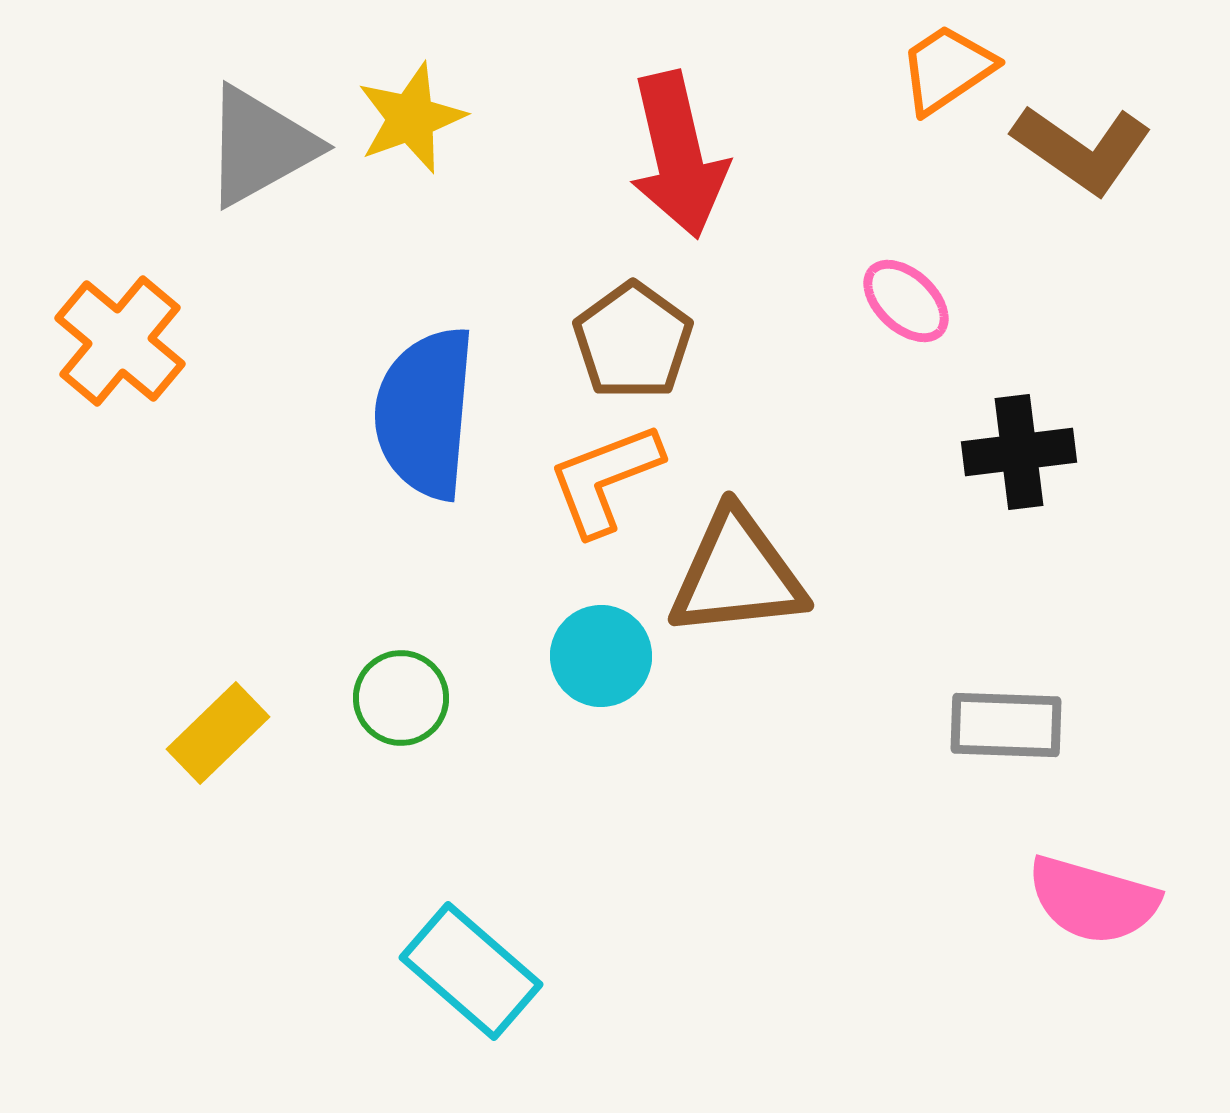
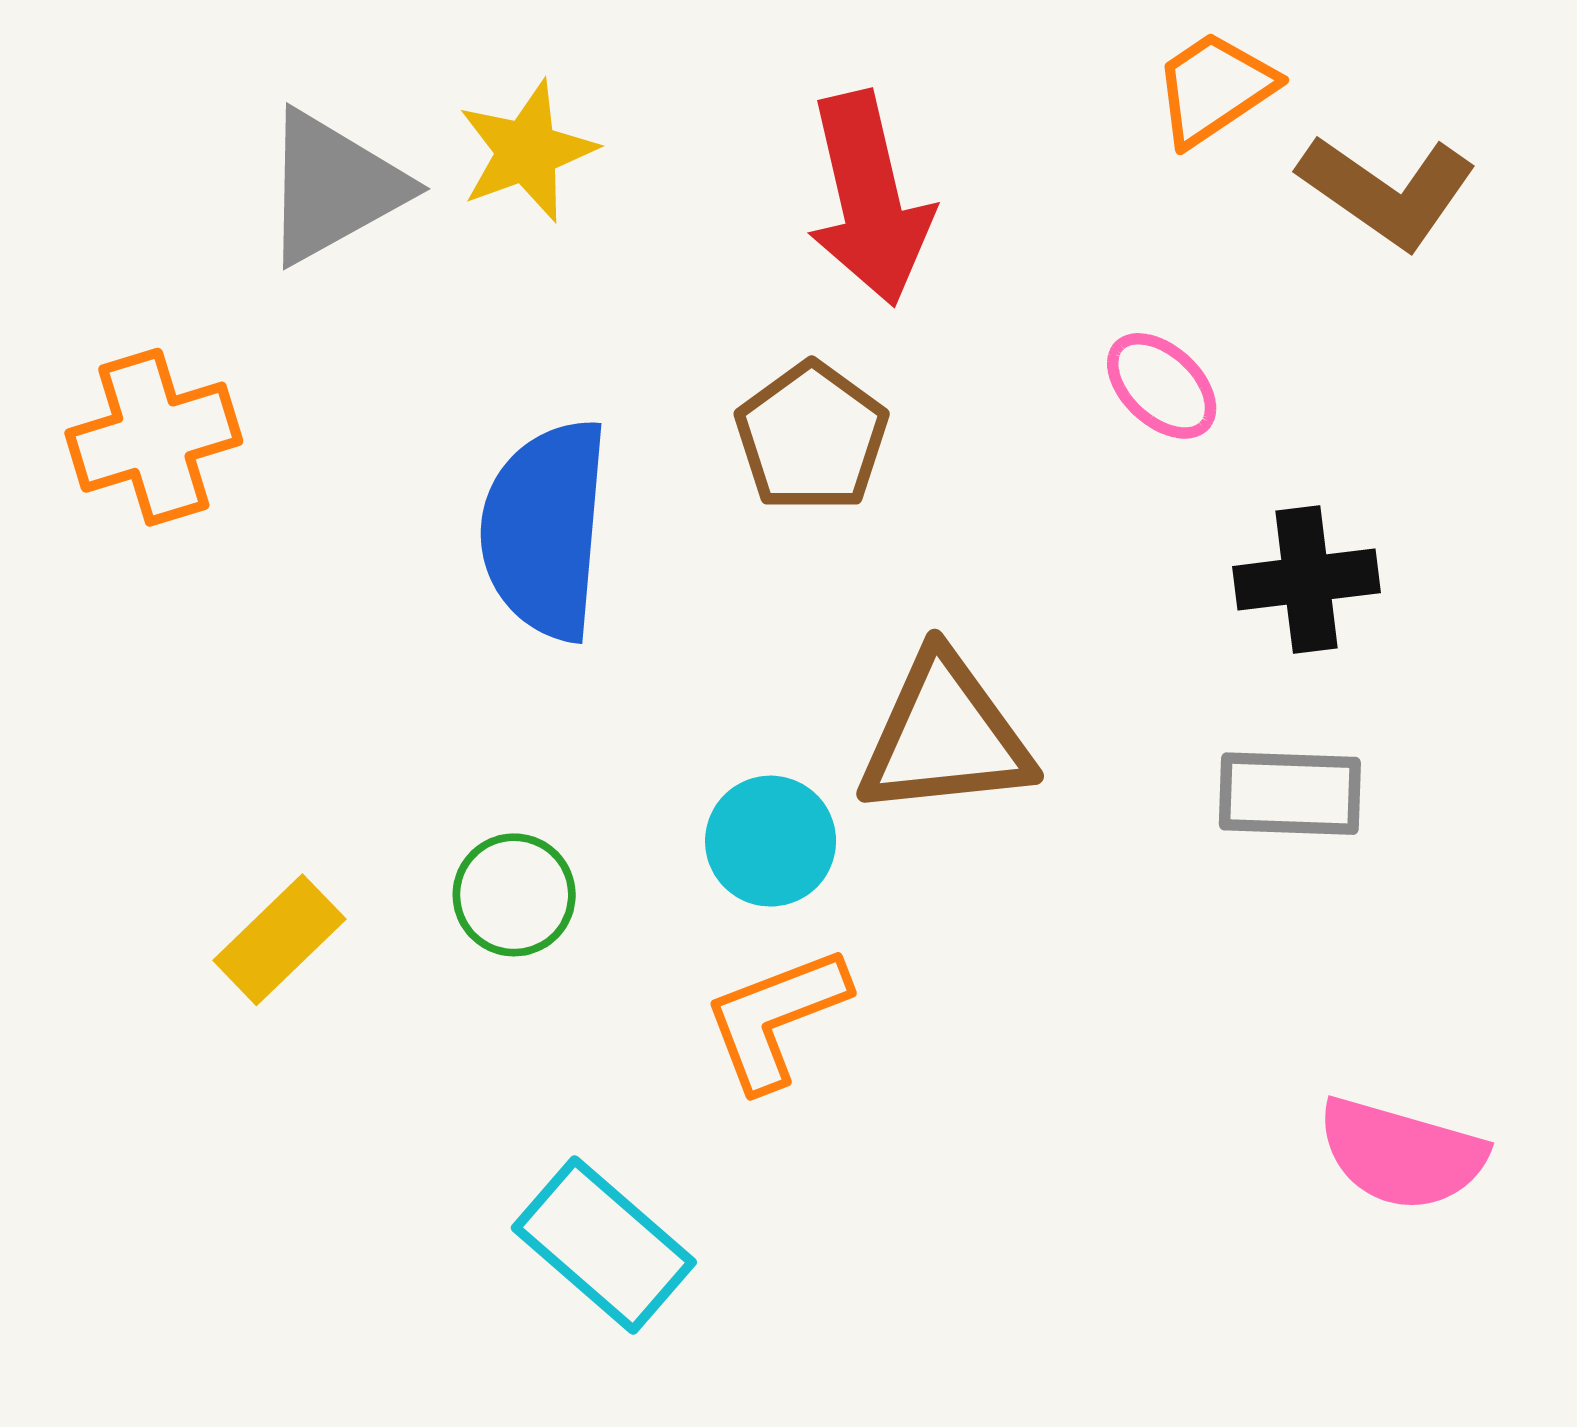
orange cross: (120, 341) -> (154, 437), turned 33
orange L-shape: (605, 479) -> (776, 1018), moved
gray rectangle: (1006, 725) -> (1290, 794), moved

